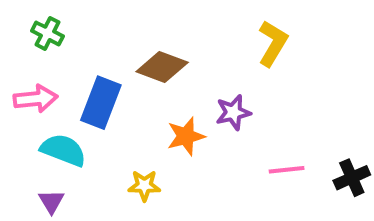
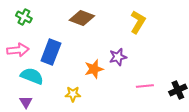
brown diamond: (162, 67) -> (82, 18), moved

